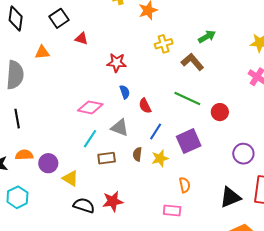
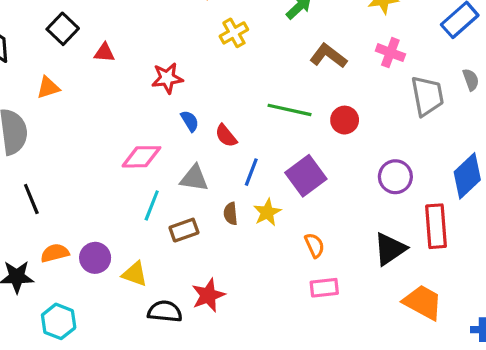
brown L-shape: (192, 62) -> (328, 56), moved
pink rectangle: (172, 210) -> (324, 288), moved

